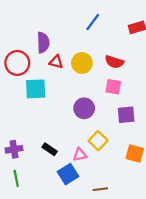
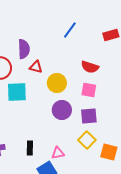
yellow circle: (82, 63) -> (57, 83), moved
purple square: (126, 115) -> (89, 116), moved
yellow square: (98, 141) -> (87, 140), moved
black rectangle: (50, 149) -> (30, 148), turned 56

